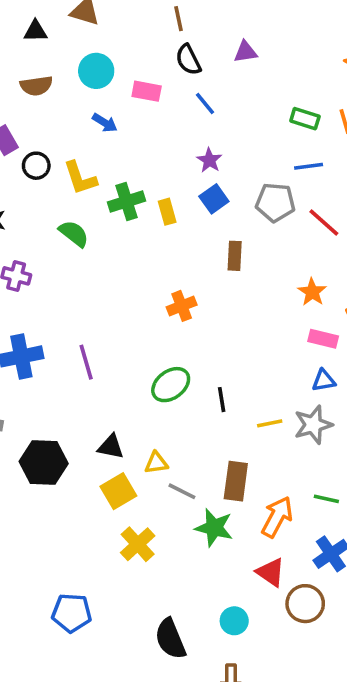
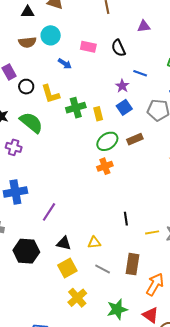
black semicircle: (188, 60) -> (118, 48), moved
cyan circle: (96, 71) -> (51, 35), moved
blue line: (205, 103) -> (140, 73), moved, turned -32
green semicircle: (74, 234) -> (31, 123), moved, size x1.4
brown rectangle: (235, 256) -> (135, 139), turned 63
purple line: (86, 362) -> (49, 212), moved, turned 48
green ellipse: (171, 385) -> (107, 141), moved
yellow triangle: (156, 463) -> (94, 242), moved
green star: (214, 528) -> (117, 309), moved, turned -30

